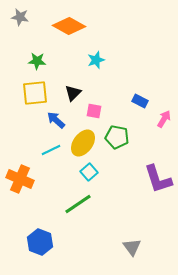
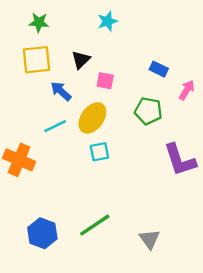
green pentagon: (117, 137) -> (148, 111), moved
cyan square: (89, 172) -> (99, 152), turned 30
green line: (78, 204) -> (95, 225), moved

